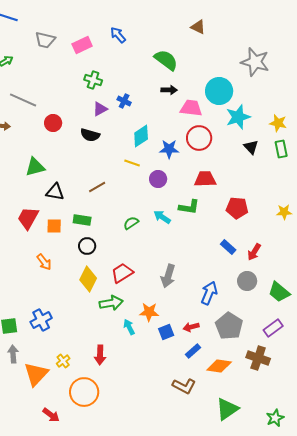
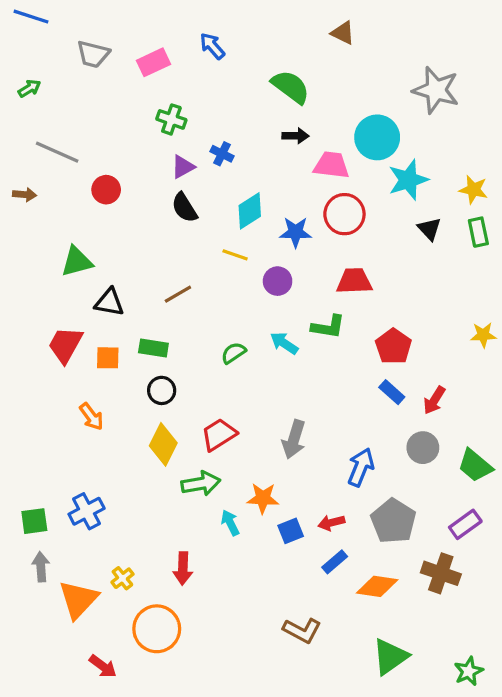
black semicircle: (90, 135) -> (184, 208), moved, turned 42
red pentagon: (237, 208) -> (393, 346), moved, turned 30
brown L-shape: (184, 386) -> (302, 630), moved

